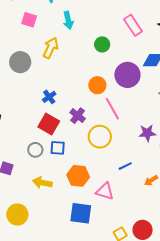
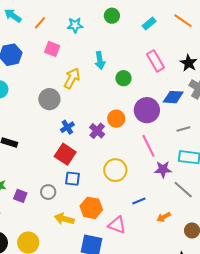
cyan arrow: (68, 20) -> (100, 60), moved
gray circle: (20, 62) -> (49, 99), moved
pink line: (112, 109) -> (148, 146), moved
purple cross: (78, 116) -> (97, 131), moved
gray circle: (35, 150) -> (48, 192), moved
yellow arrow: (42, 183) -> (64, 219), moved

